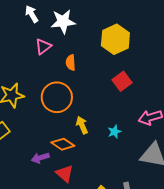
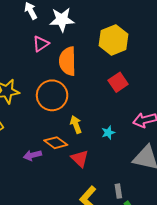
orange semicircle: (71, 63) -> (68, 61), size x1.8
red triangle: (65, 174) -> (80, 159), moved

